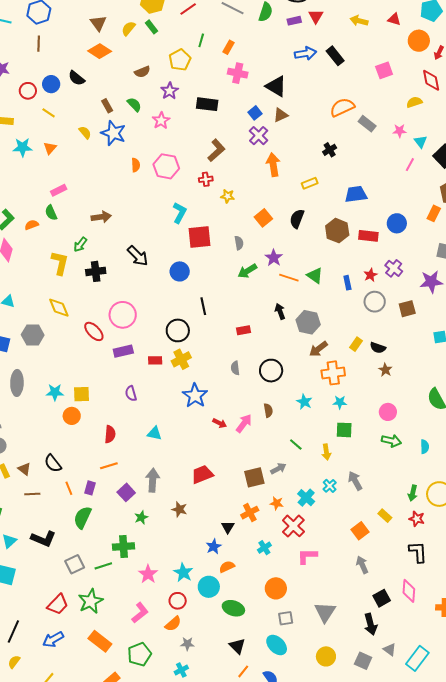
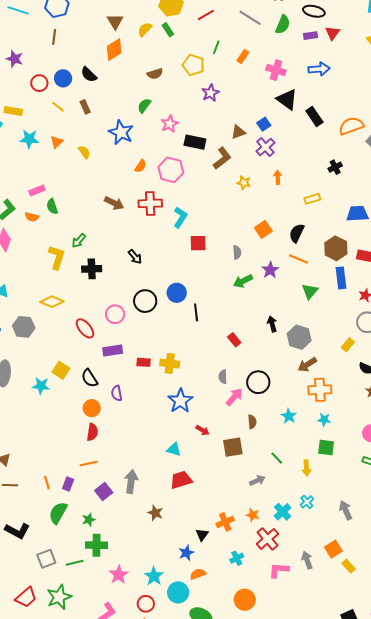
orange diamond: (100, 51) -> (114, 50), turned -70
black rectangle: (335, 56) -> (314, 116), moved
yellow pentagon: (180, 60) -> (193, 65), turned -30
pink cross: (238, 73) -> (276, 70), moved
purple star: (170, 91) -> (210, 93), moved
green semicircle: (134, 104) -> (144, 106), turned -105
black rectangle: (207, 104) -> (195, 142), moved
brown rectangle: (107, 106) -> (85, 107), moved
brown triangle: (281, 115) -> (238, 132), moved
yellow semicircle: (85, 132) -> (84, 152), moved
orange semicircle: (136, 165) -> (141, 166), turned 32
orange arrow: (273, 165) -> (278, 177), size x0.6
red cross: (206, 179) -> (150, 203), moved, size x1.6
pink rectangle: (59, 190) -> (37, 191), moved
yellow star: (228, 196) -> (244, 183), moved
brown arrow: (101, 217) -> (114, 203), moved, turned 30
orange semicircle: (32, 225) -> (32, 217), turned -152
red square: (200, 237) -> (198, 243), size x0.7
black arrow: (138, 256) -> (135, 257), size x0.7
blue circle: (180, 271) -> (177, 293), moved
green triangle: (315, 276) -> (310, 291), turned 30
orange line: (289, 278) -> (299, 259), moved
blue rectangle: (347, 283) -> (341, 278), moved, size x1.5
yellow diamond: (59, 308) -> (52, 302), turned -50
pink circle: (123, 315) -> (115, 314), size x0.7
black circle: (178, 330) -> (145, 301), moved
red rectangle: (244, 330) -> (234, 340), turned 56
yellow rectangle: (356, 344) -> (348, 345), moved
yellow cross: (181, 359) -> (170, 363), turned 30
yellow square: (81, 394) -> (61, 370), moved, turned 30
orange circle: (72, 416) -> (92, 408), moved
pink arrow: (244, 423) -> (234, 397), moved
cyan triangle: (154, 433) -> (174, 449), moved
black semicircle: (53, 463) -> (90, 378), moved
brown square: (254, 477) -> (233, 447), moved
gray arrow: (355, 481) -> (346, 510), moved
yellow rectangle: (385, 516) -> (349, 566), moved
green star: (141, 517) -> (89, 520), moved
gray arrow: (362, 565) -> (307, 560), moved

